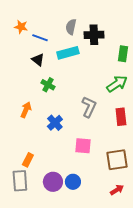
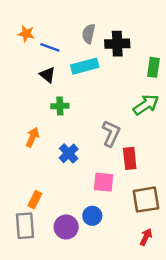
green cross: (48, 85) -> (60, 106), turned -32
red rectangle: (121, 117) -> (130, 158), moved
blue circle: (73, 182) -> (92, 216), moved
red arrow: (117, 190) -> (146, 237), turned -32

